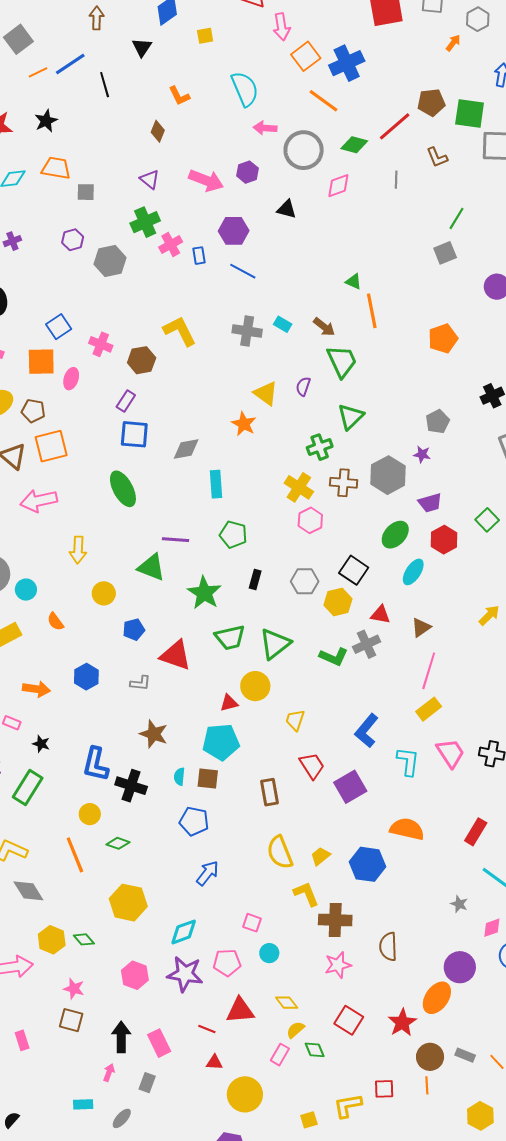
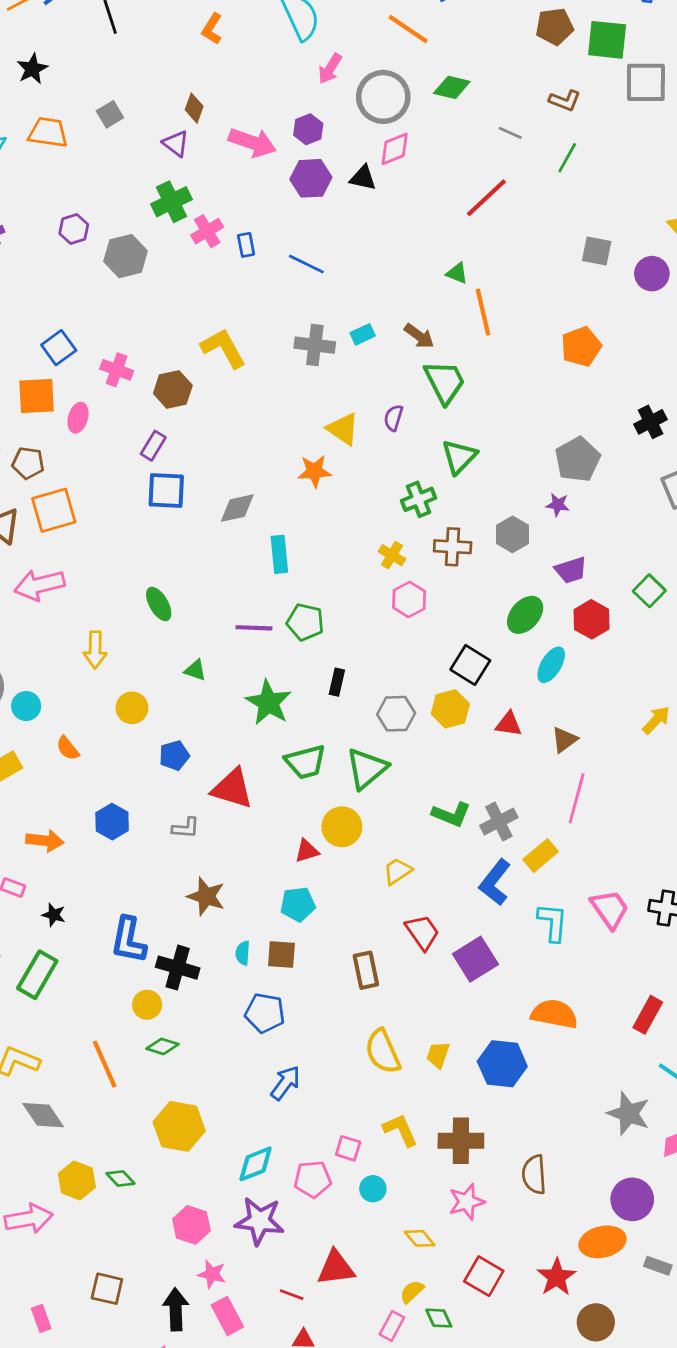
orange L-shape: (179, 96) -> (212, 29), turned 60
red line: (395, 126) -> (486, 198), moved
pink arrow: (265, 128) -> (330, 69), turned -60
brown diamond: (158, 131) -> (194, 108), moved
brown L-shape: (437, 157) -> (565, 101), turned -45
gray line: (396, 180) -> (510, 133), turned -66
pink diamond: (338, 186) -> (395, 149), moved
gray square: (86, 192) -> (110, 114), moved, turned -30
green line: (457, 218) -> (567, 158), moved
purple hexagon: (234, 231) -> (311, 178), moved
gray square: (445, 253) -> (597, 251), moved, turned 35
cyan rectangle: (283, 324) -> (363, 334), turned -54
gray pentagon: (438, 422) -> (578, 459), size x1.4
orange star: (244, 424) -> (314, 471), turned -30
gray hexagon: (388, 475) -> (513, 534), size x0.7
yellow cross: (299, 487) -> (392, 555), size x0.7
green ellipse: (123, 489) -> (159, 604), moved, size x0.7
purple line: (176, 540) -> (254, 628), moved
green triangle: (151, 567) -> (195, 670), size x0.6
gray hexagon: (305, 581) -> (396, 714), moved
gray cross: (367, 644) -> (499, 821), moved
green L-shape: (334, 657) -> (451, 814), moved
yellow rectangle: (429, 709) -> (541, 855), moved
yellow trapezoid: (295, 720) -> (397, 871), turned 40
cyan pentagon: (221, 742) -> (298, 904), size x0.7
yellow circle: (90, 814) -> (147, 1005), moved
yellow trapezoid: (320, 856) -> (438, 1055), turned -30
yellow L-shape: (306, 894) -> (400, 1130), moved
gray star: (459, 904) -> (629, 1113), size x1.8
pink pentagon: (227, 963) -> (313, 1179), moved
pink star: (74, 989) -> (212, 1274), moved
orange ellipse: (437, 998) -> (602, 1242), turned 44
yellow diamond: (287, 1003) -> (420, 1238), moved
gray rectangle: (465, 1055) -> (658, 1266), moved

